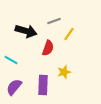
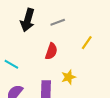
black arrow: (26, 31) -> (28, 20), moved, turned 90
yellow line: (69, 34) -> (87, 43), moved

